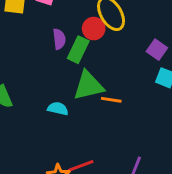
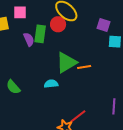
purple semicircle: (59, 39) -> (29, 39), moved
green rectangle: (78, 50) -> (40, 34), moved

